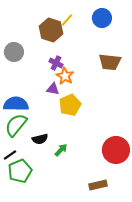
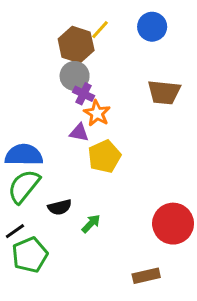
gray circle: (14, 52) -> (75, 76), moved

